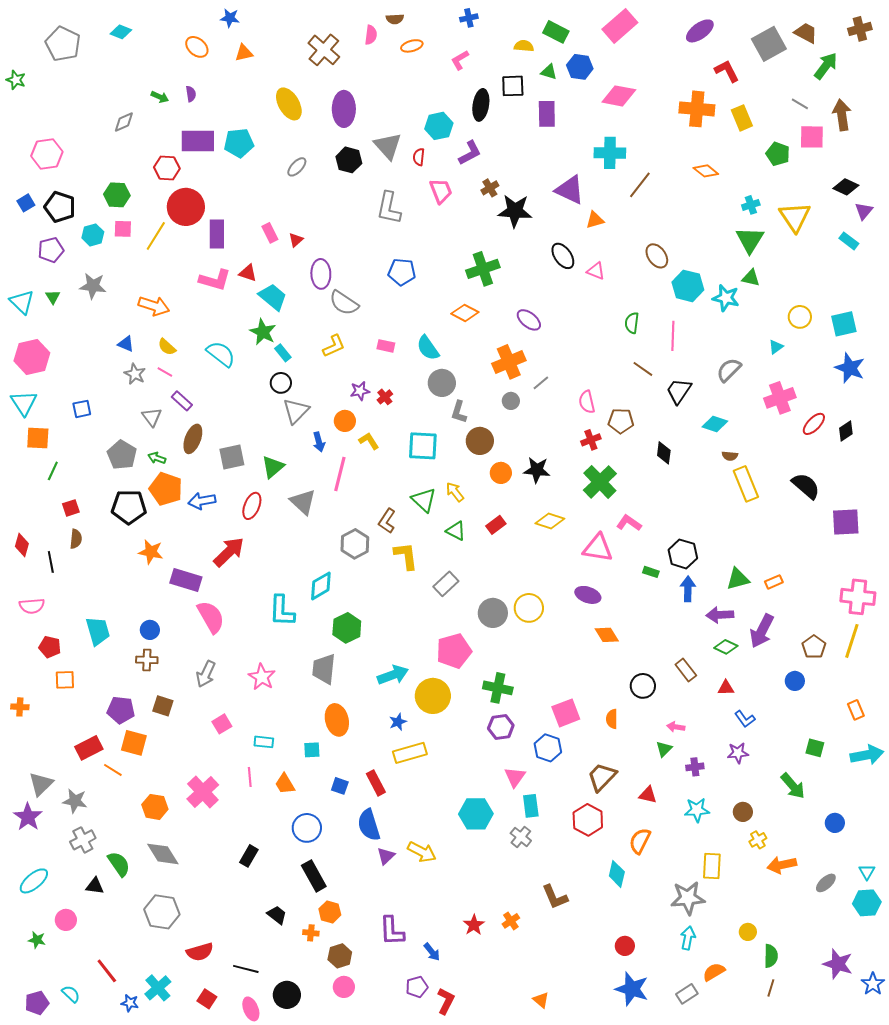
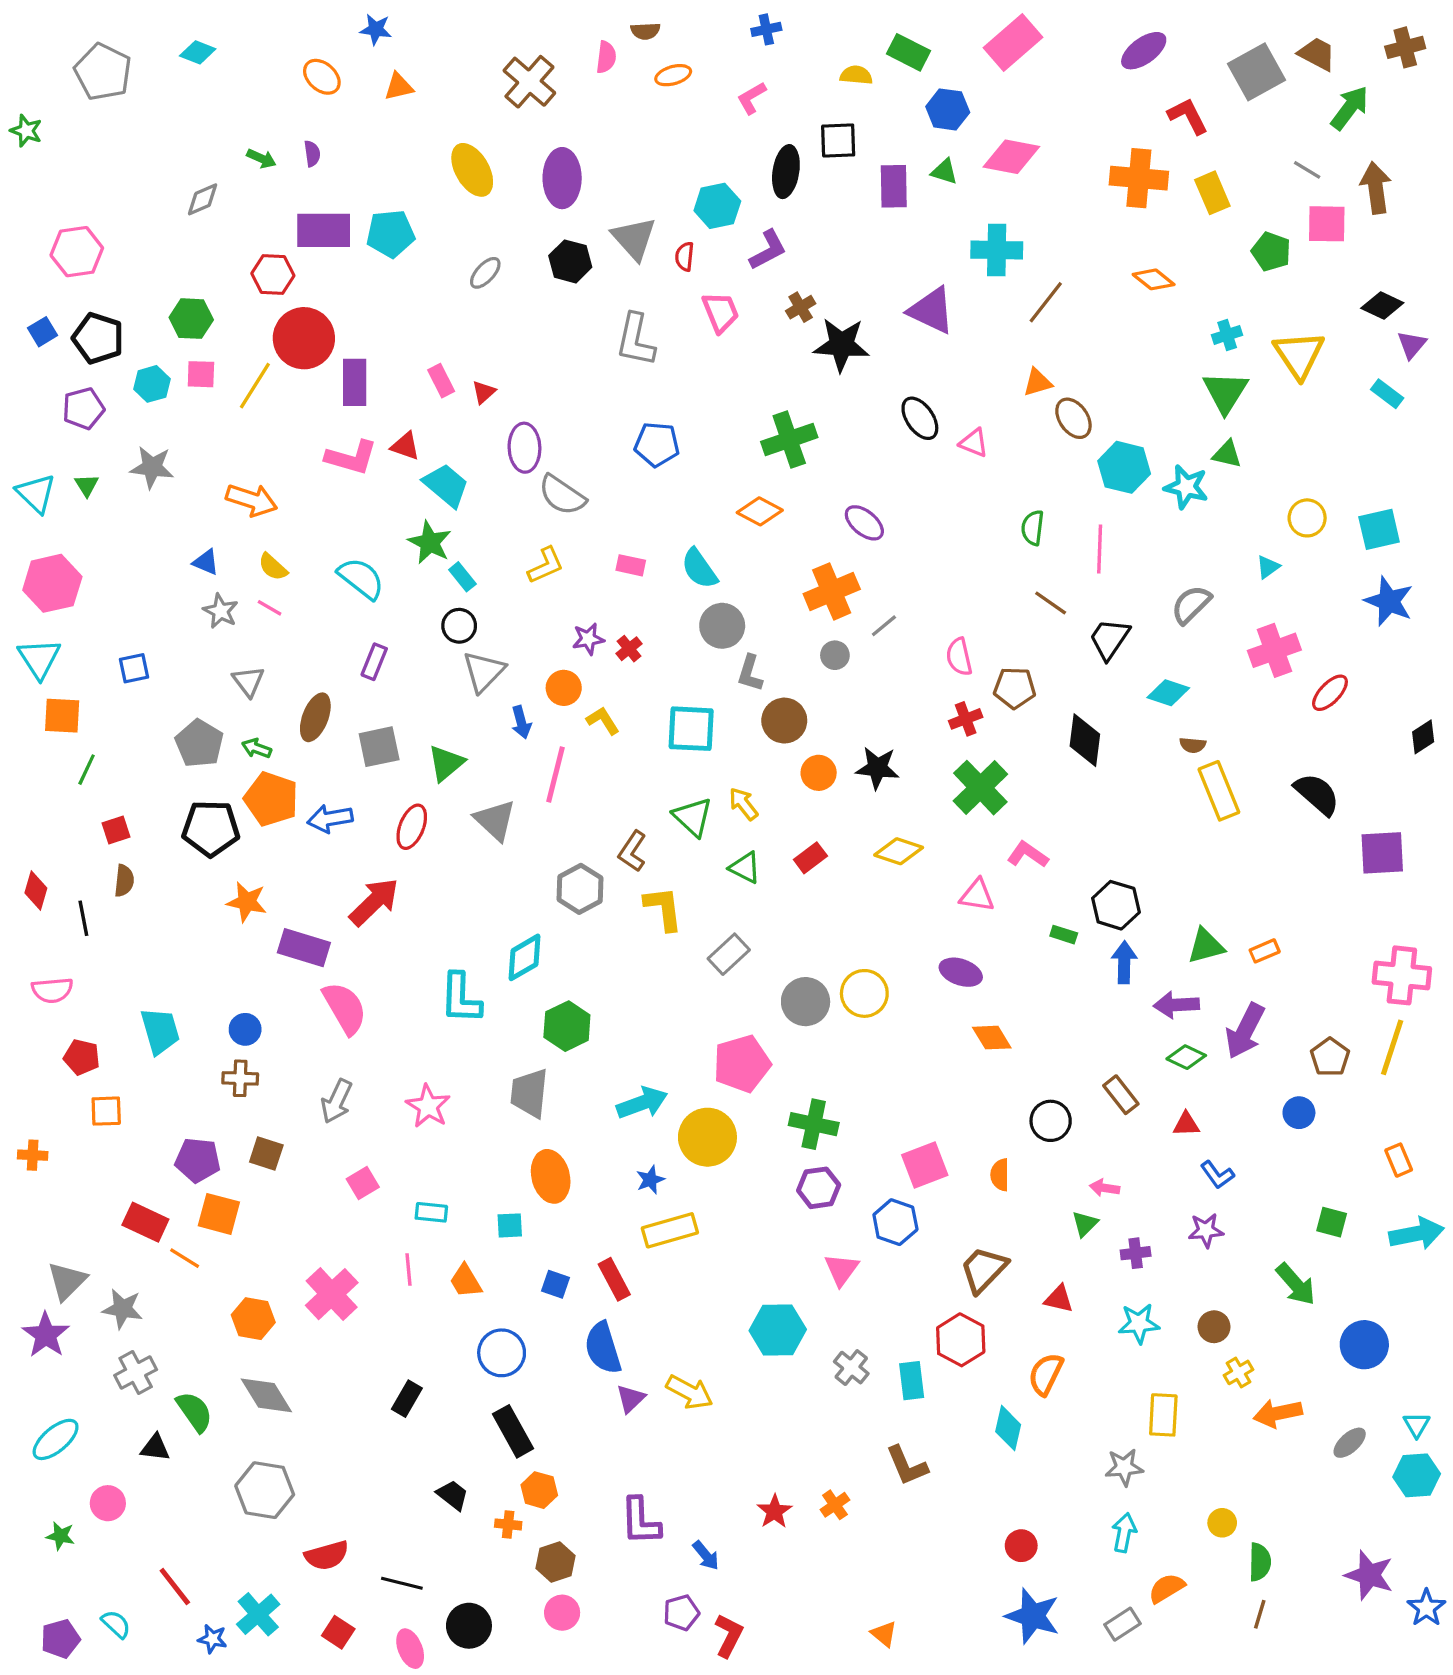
green triangle: (549, 72) -> (944, 172), moved
orange triangle: (595, 220) -> (1038, 382), moved
purple rectangle: (182, 401) -> (374, 662), moved, turned 70
black diamond: (846, 431) -> (1423, 737), moved
black diamond: (664, 453) -> (1085, 740), size x1.4
pink triangle: (598, 548) -> (977, 895), size x0.7
red rectangle: (89, 748) -> (145, 1222), turned 52
cyan rectangle: (531, 806) -> (912, 1381), moved
blue circle: (835, 823) -> (1364, 1345), size x1.5
gray star: (688, 898) -> (1124, 1467), size x0.7

